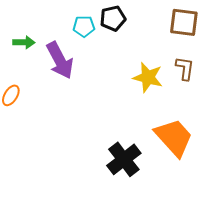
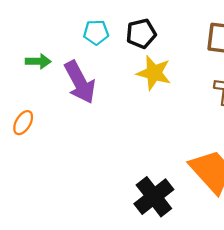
cyan pentagon: (84, 26) -> (96, 32), moved
yellow star: (148, 77) -> (154, 73), moved

